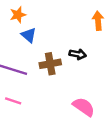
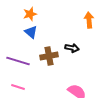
orange star: (18, 15) -> (30, 14), moved

